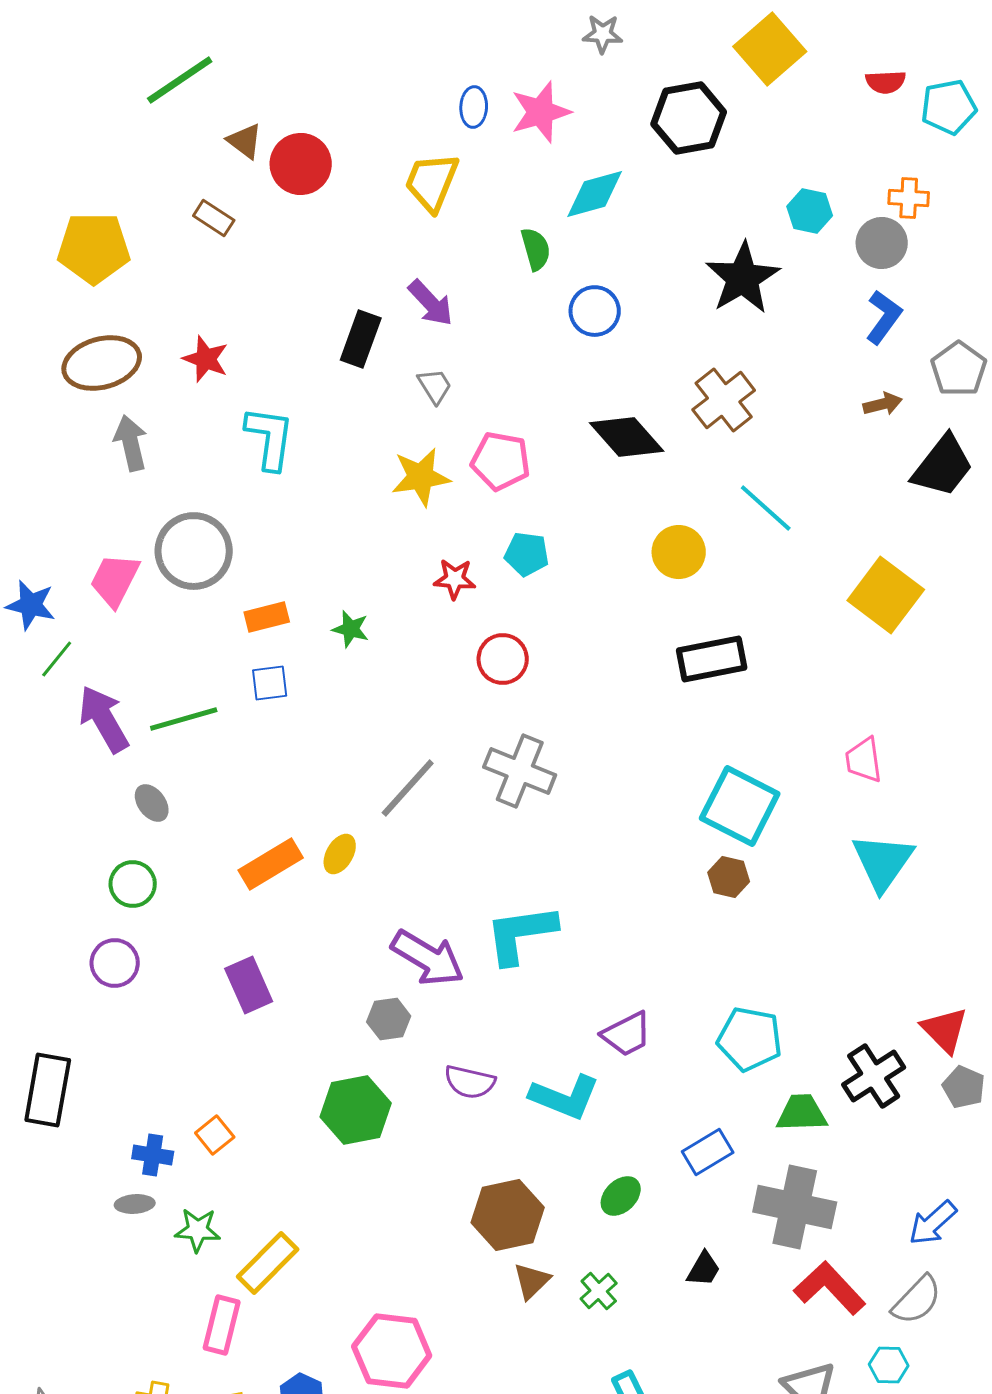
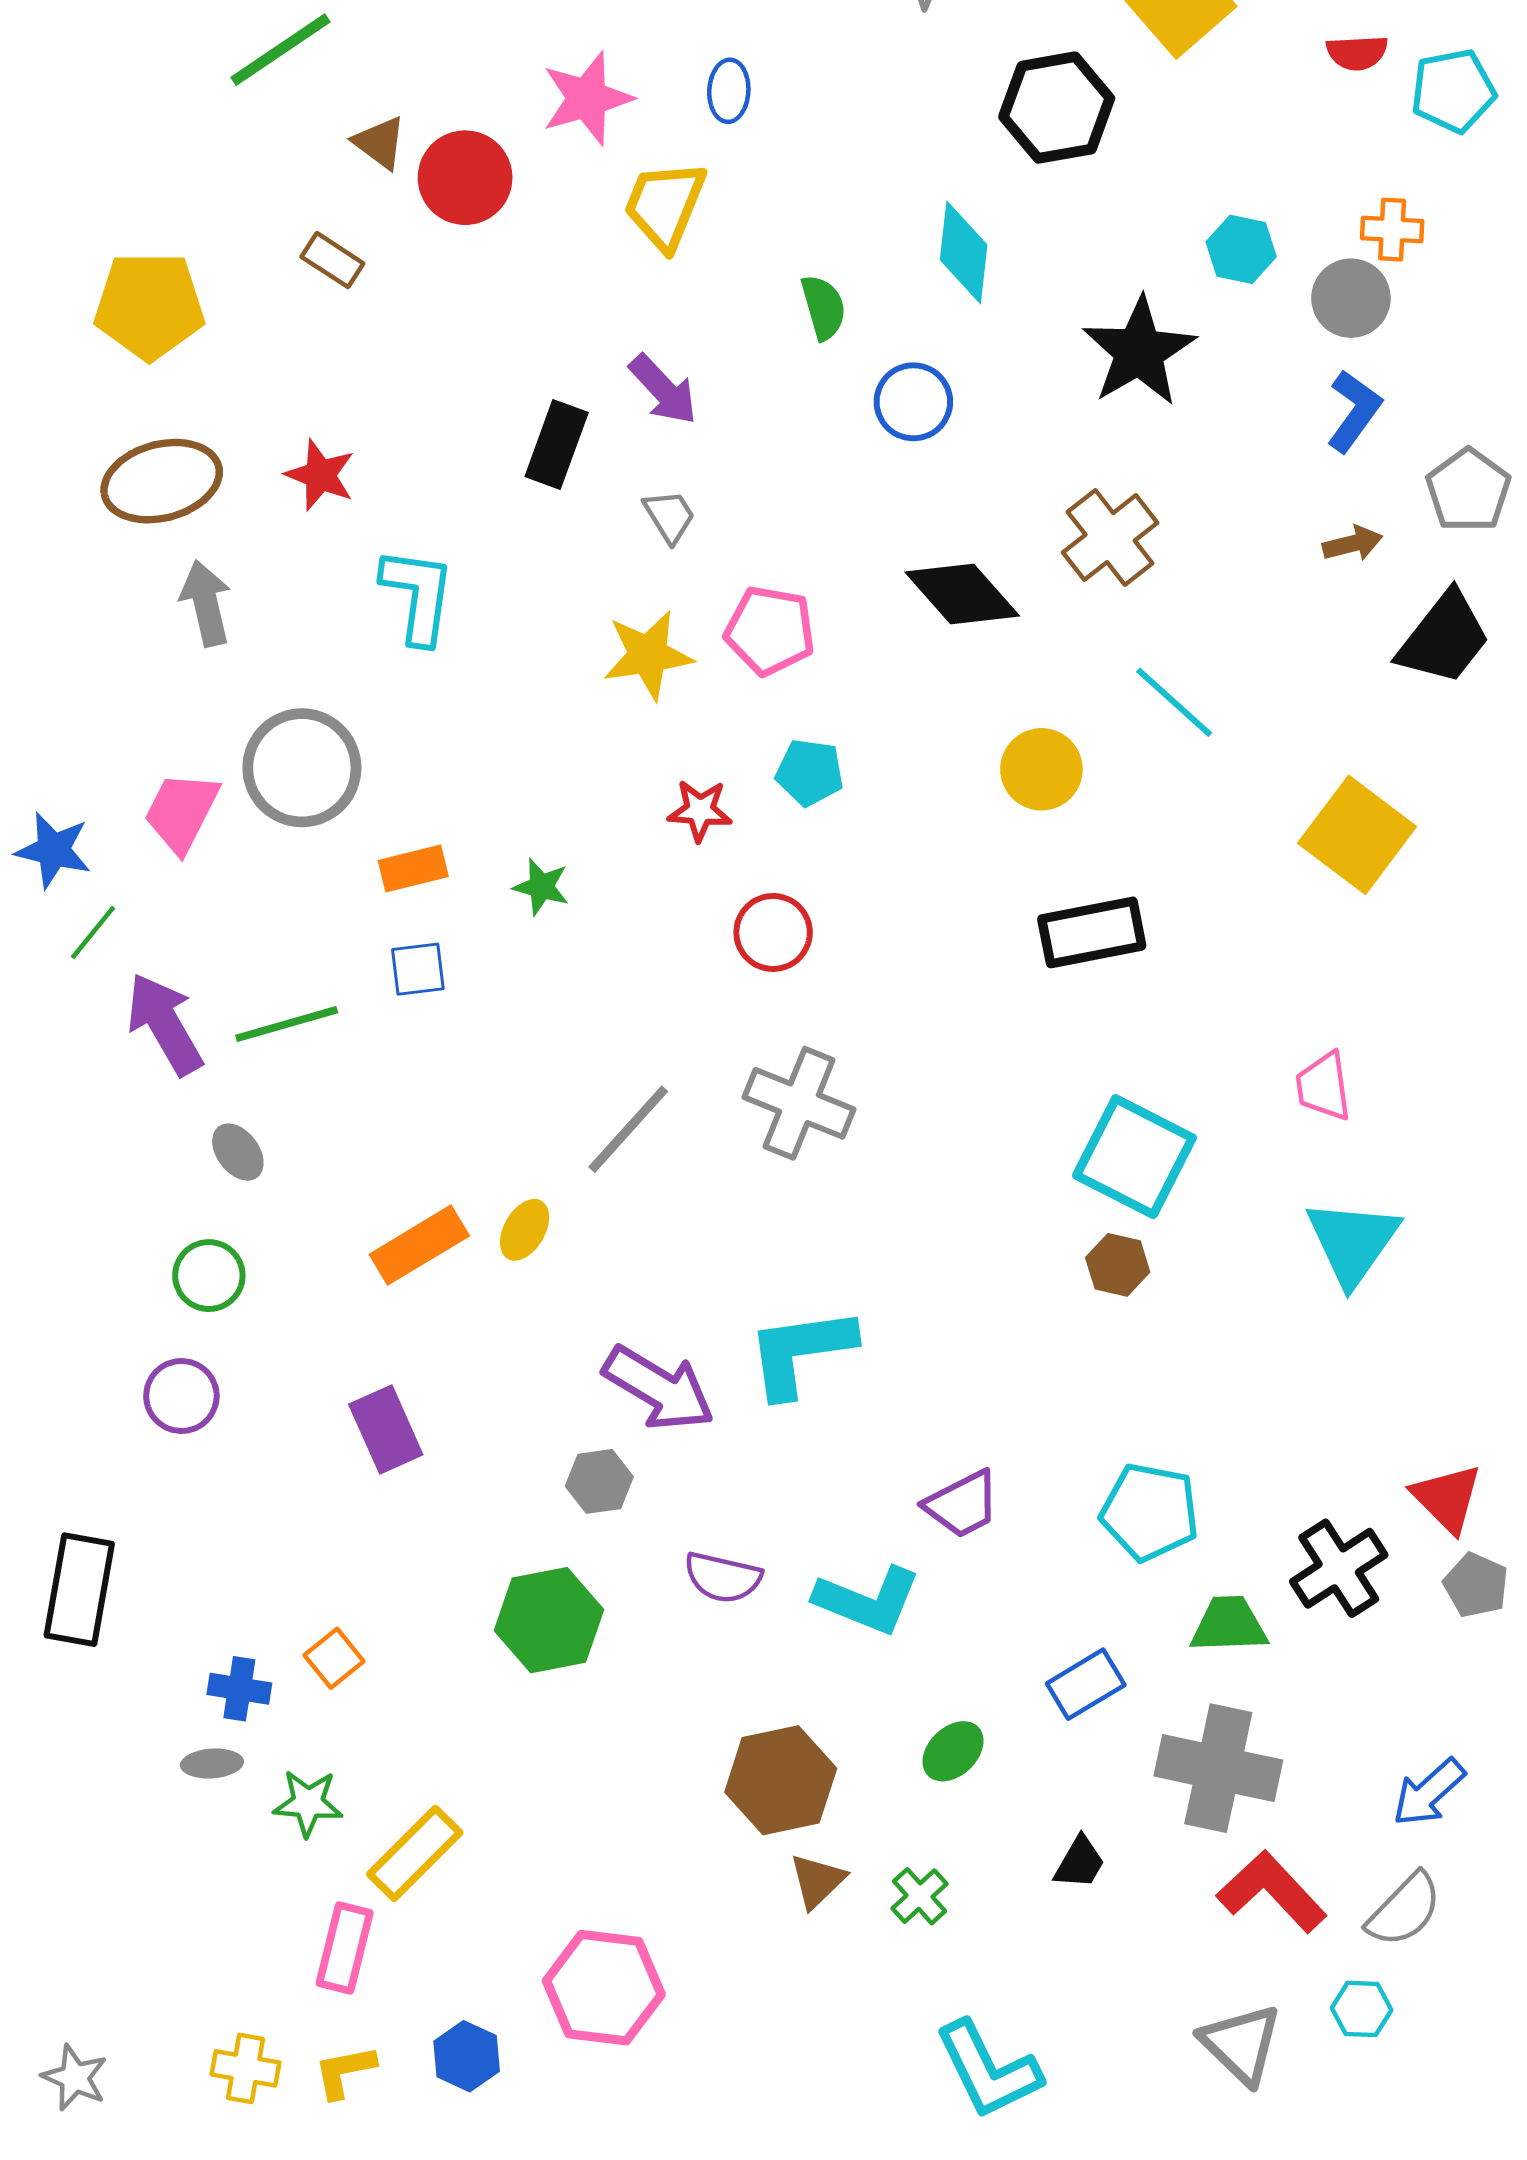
pink star: (541, 112) -> (587, 98), moved
cyan diamond: (595, 194) -> (964, 252), moved, turned -68

